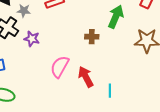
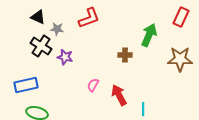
pink semicircle: (60, 67) -> (93, 85), size x0.6

